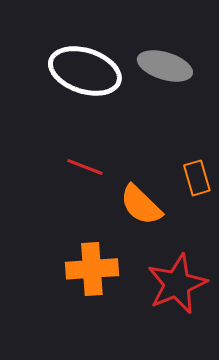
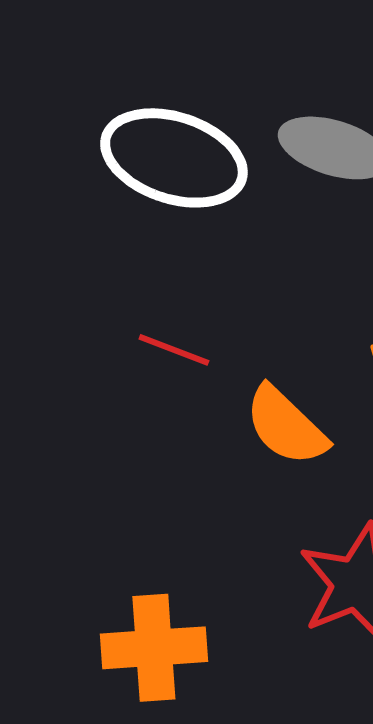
orange cross: (92, 269) -> (154, 648), moved

